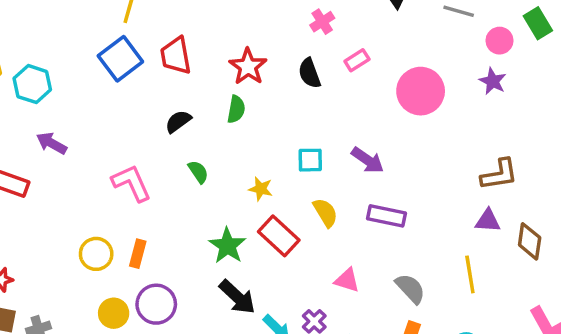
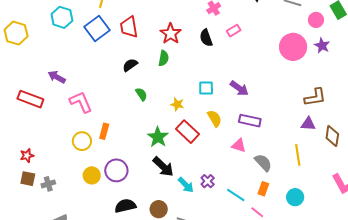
purple star: (493, 81) -> (322, 46), moved
cyan hexagon: (32, 84) -> (62, 17), moved
pink circle: (421, 91) -> (293, 47), moved
pink L-shape: (132, 183) -> (81, 102), moved
orange rectangle: (138, 254) -> (104, 131), moved
pink triangle: (347, 280) -> (239, 146), moved

